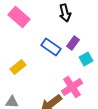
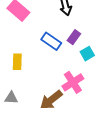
yellow rectangle: (18, 67) -> (17, 62), turned -49

